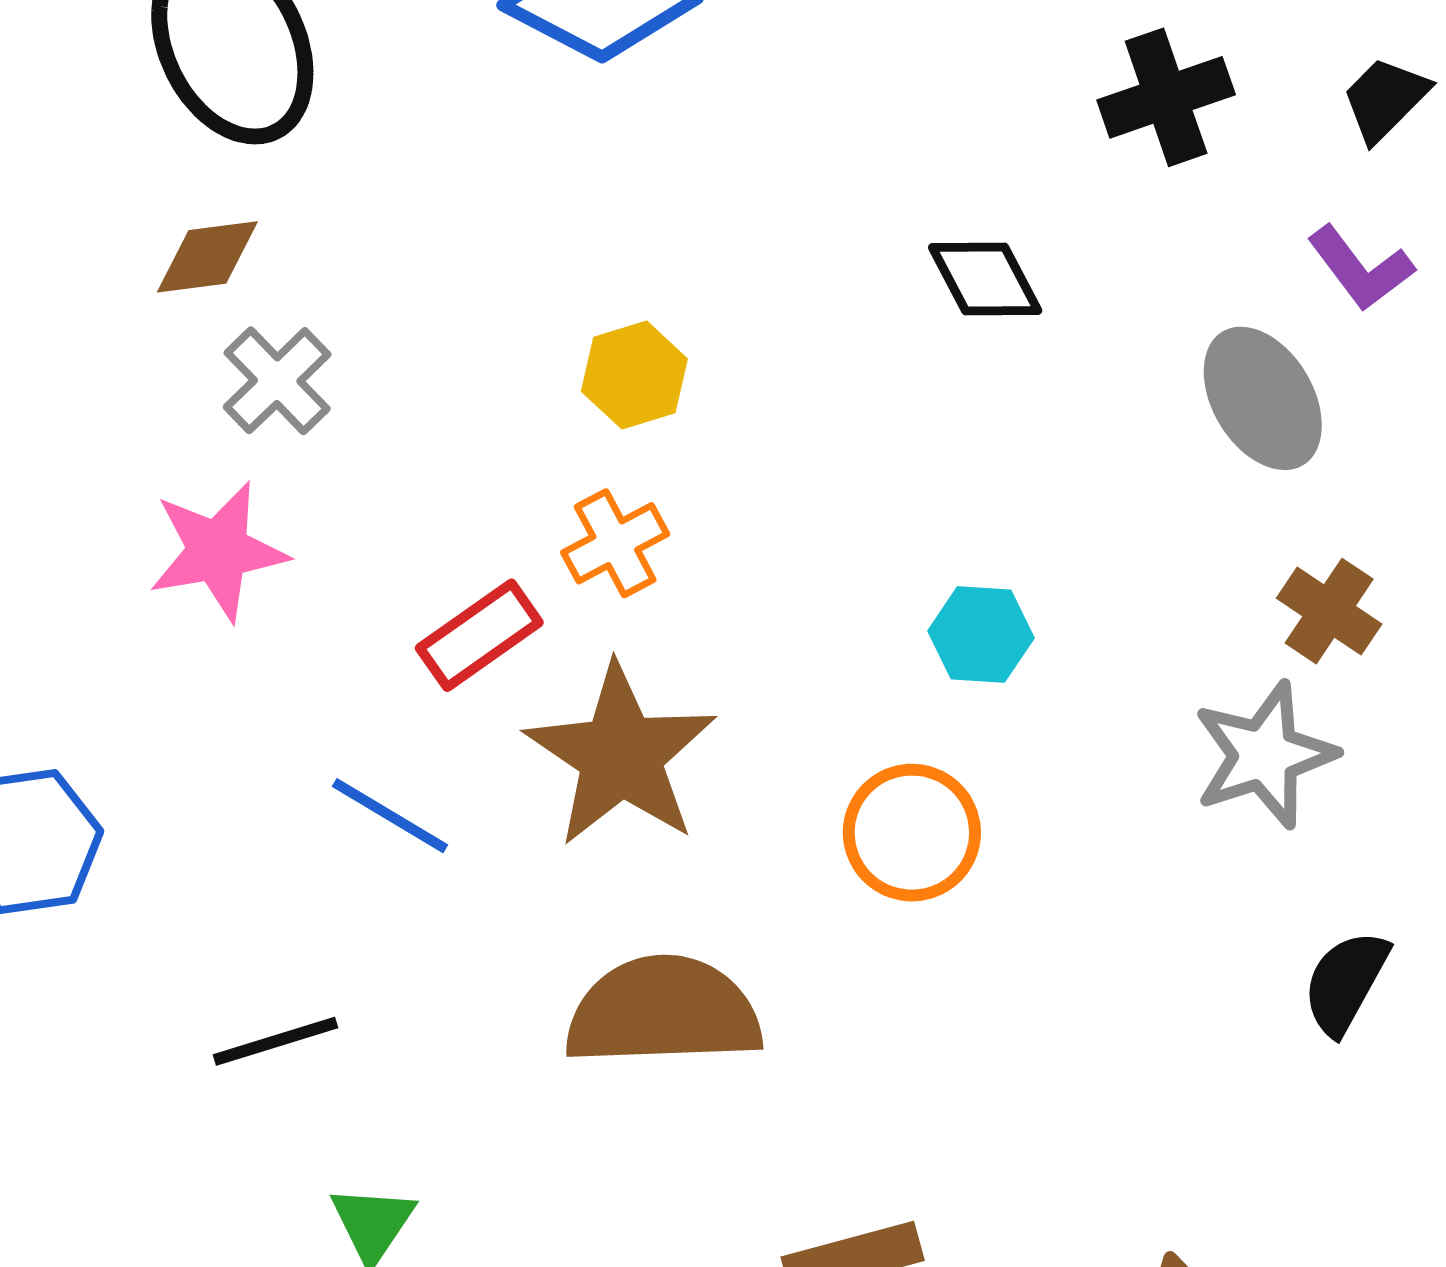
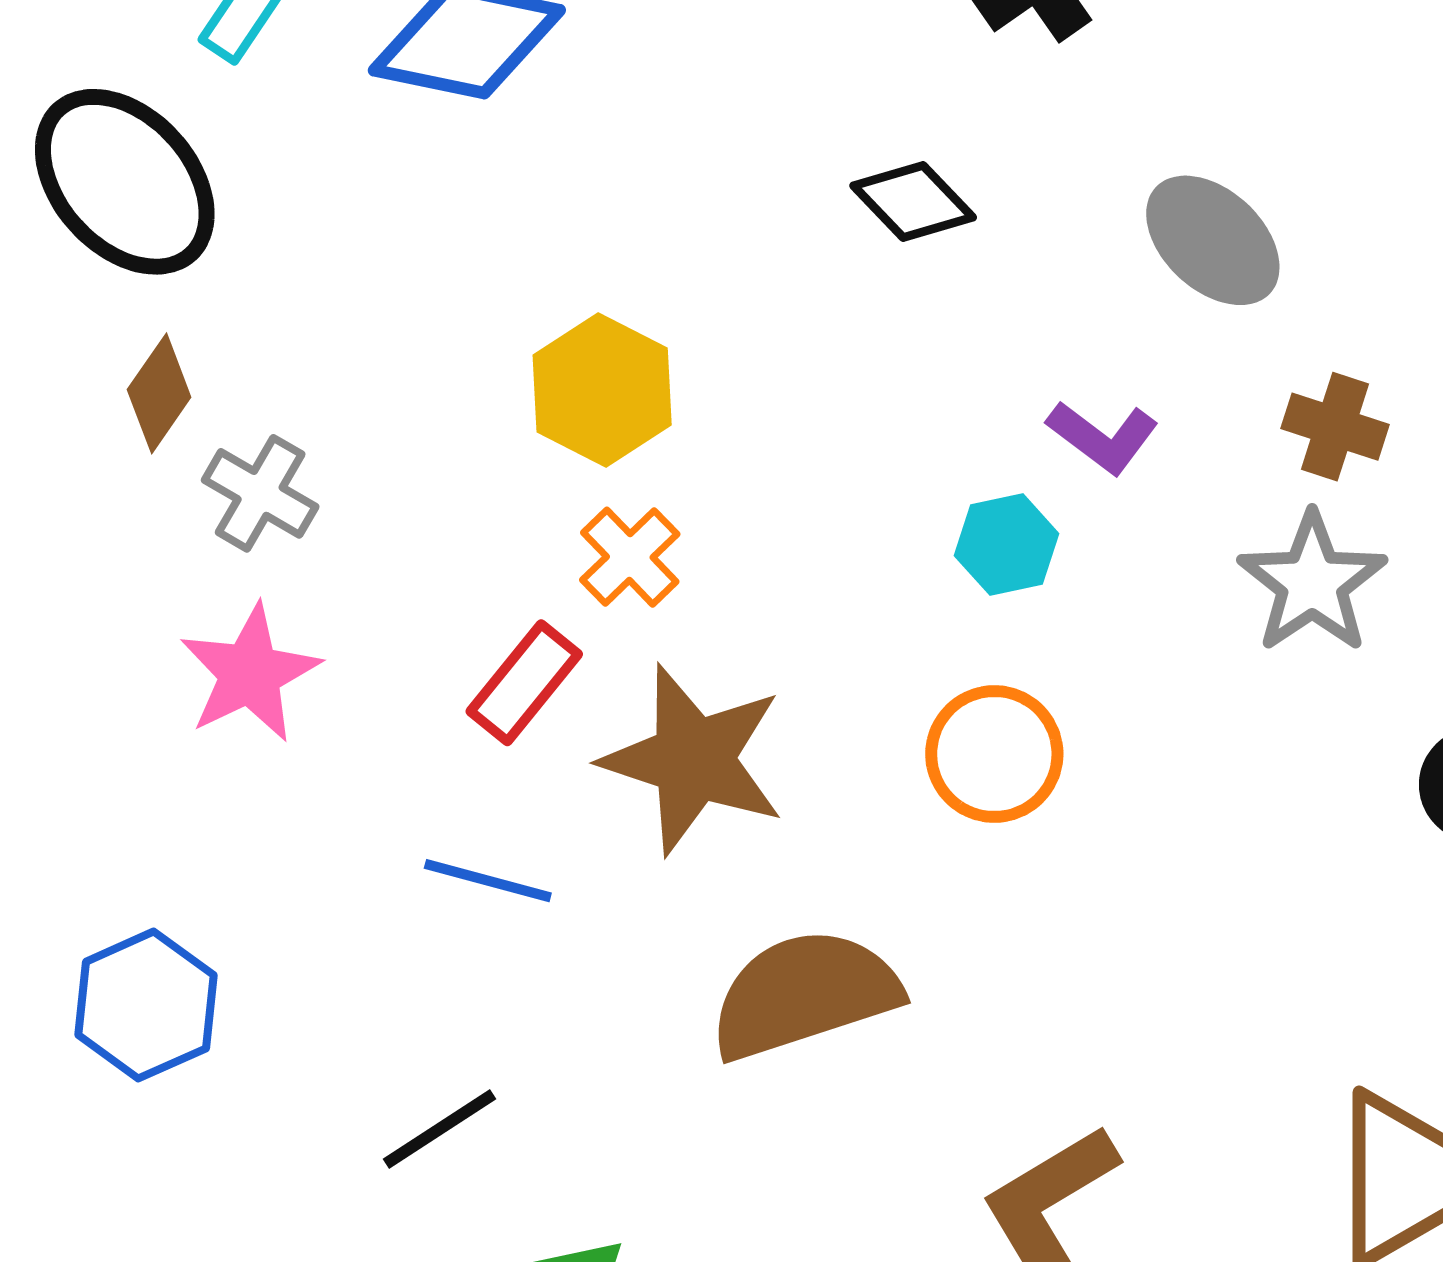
brown diamond: (207, 257) -> (159, 393), turned -32
purple L-shape: (1361, 268) -> (1103, 437), moved
yellow hexagon: (634, 375) -> (602, 390), size x1.4

